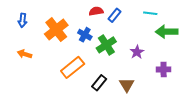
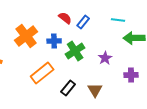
red semicircle: (96, 11) -> (65, 18), turned 48
blue cross: (85, 35) -> (54, 41), turned -32

